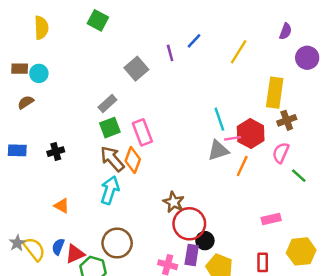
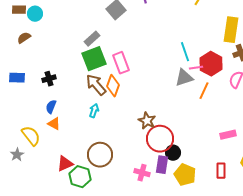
green square: (110, 128) -> (94, 59), size x1.4
cyan arrow: (110, 190) -> (94, 111), size x0.6
blue semicircle: (58, 247) -> (51, 107), moved
yellow semicircle: (34, 249) -> (31, 136), moved

